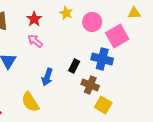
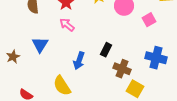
pink square: (117, 36) -> (149, 20), size x0.6
blue cross: (102, 59) -> (156, 58), moved

